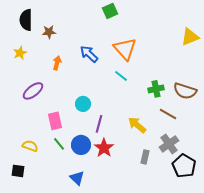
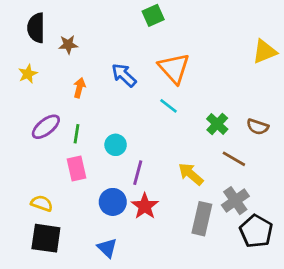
green cross: (156, 89) -> (217, 124), turned -35
brown semicircle: (185, 91) -> (258, 127), size x0.7
green line: (59, 144) -> (77, 134), moved, turned 48
gray rectangle: (145, 157) -> (202, 219), size x1.6
black square: (18, 171) -> (46, 238), moved, size x1.6

